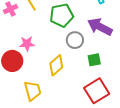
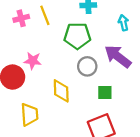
yellow diamond: (56, 65) -> (61, 91), turned -60

